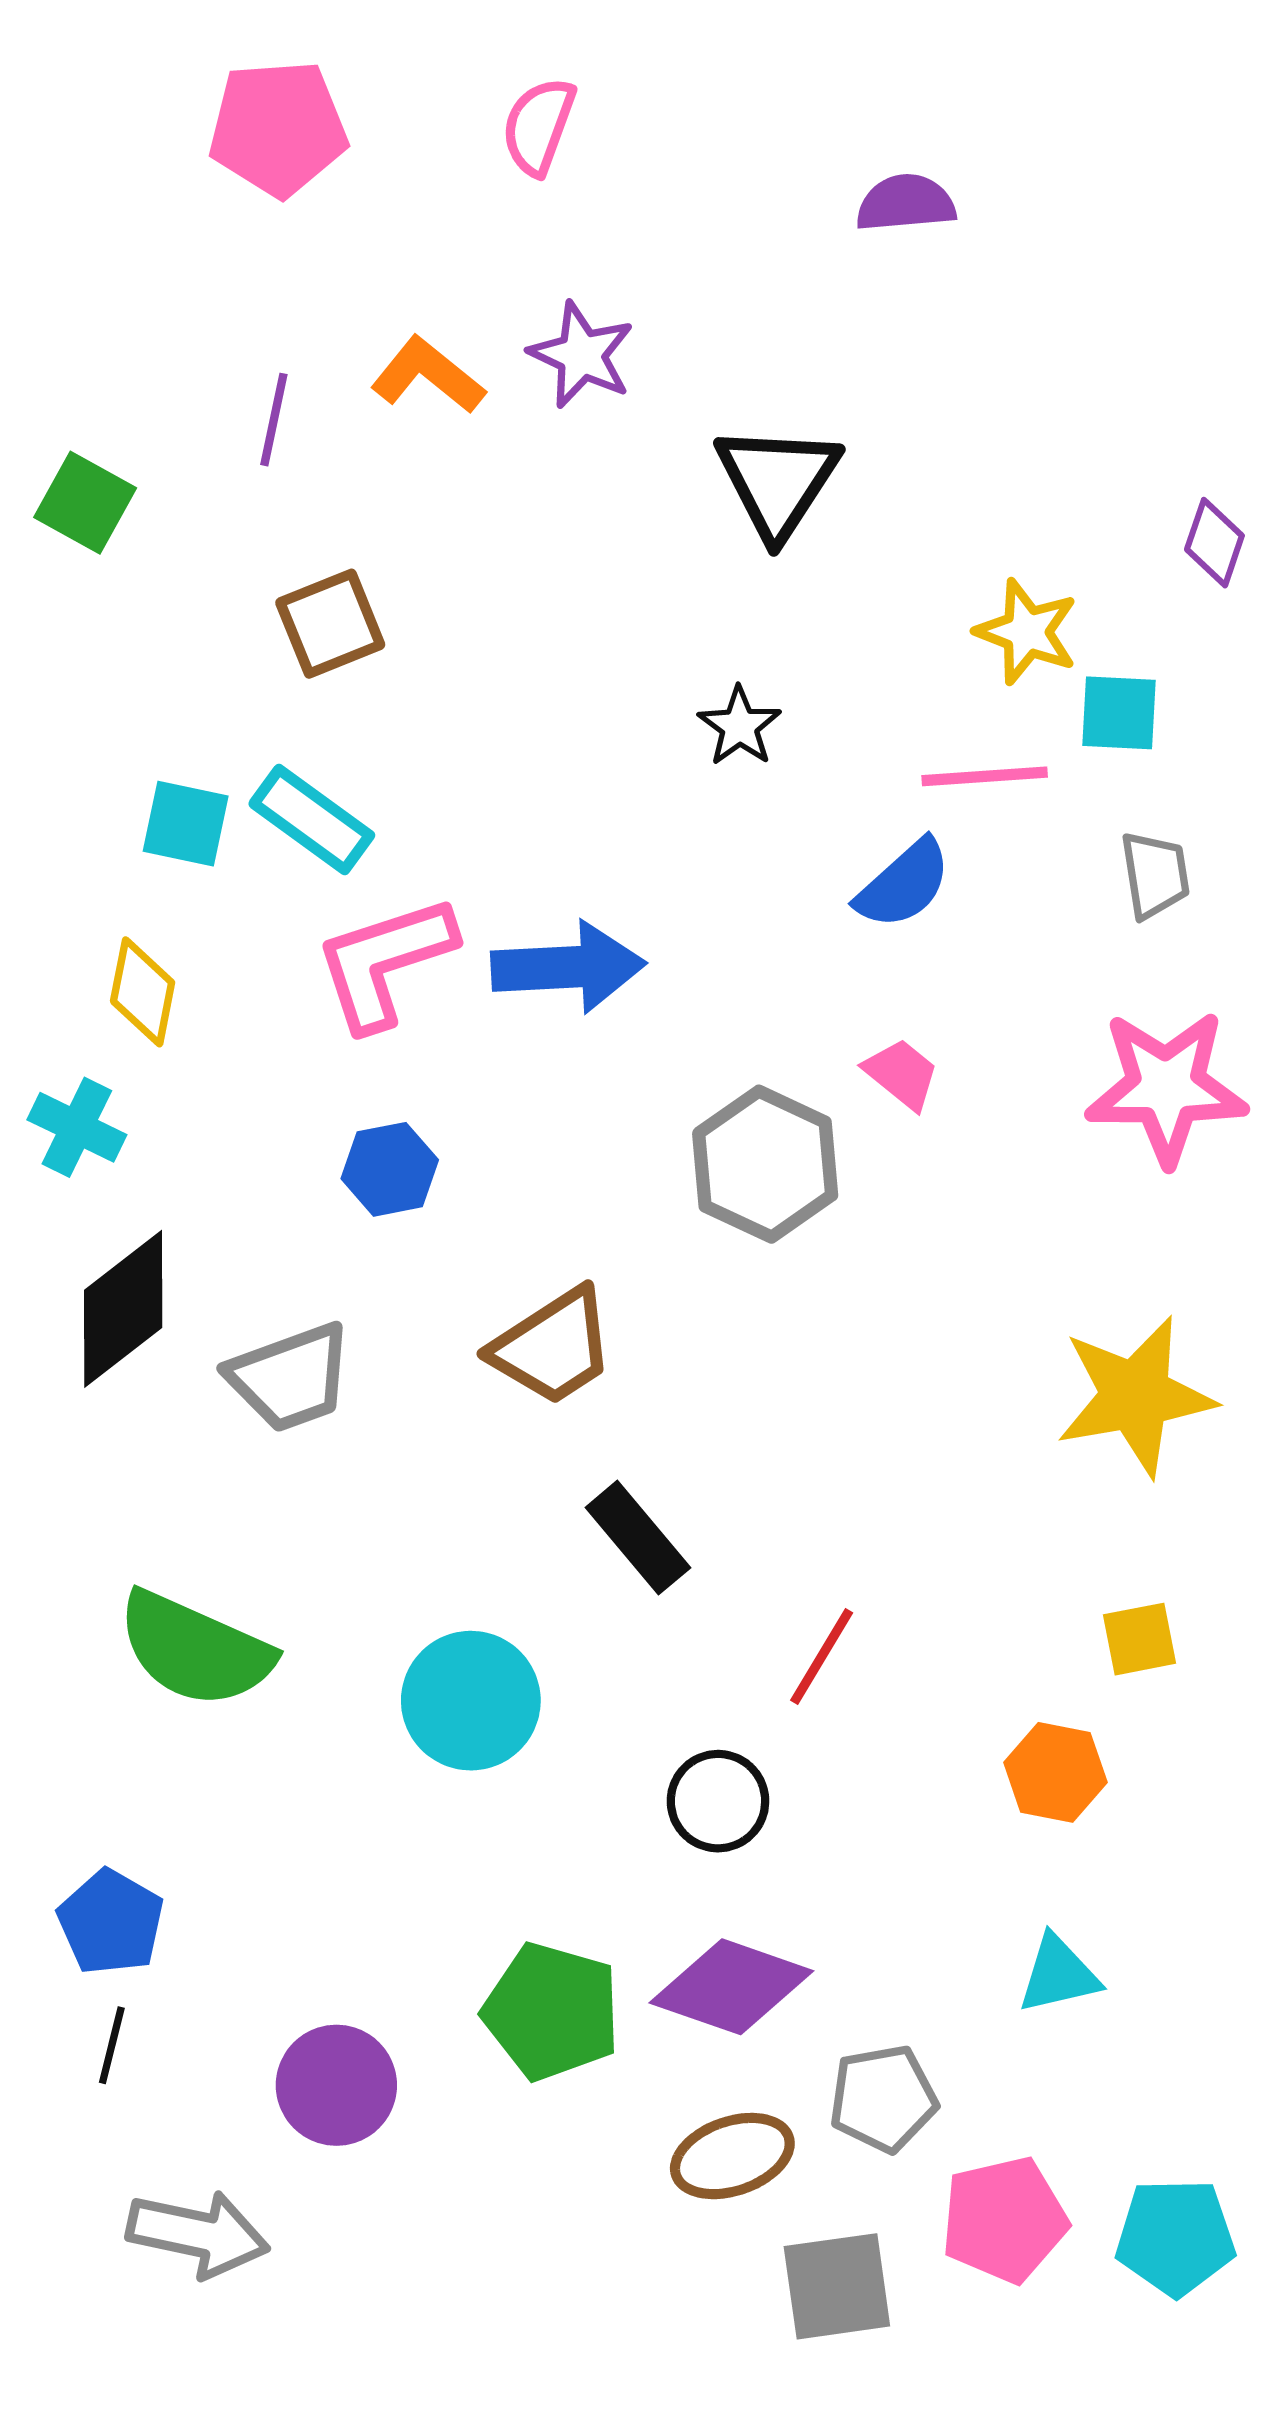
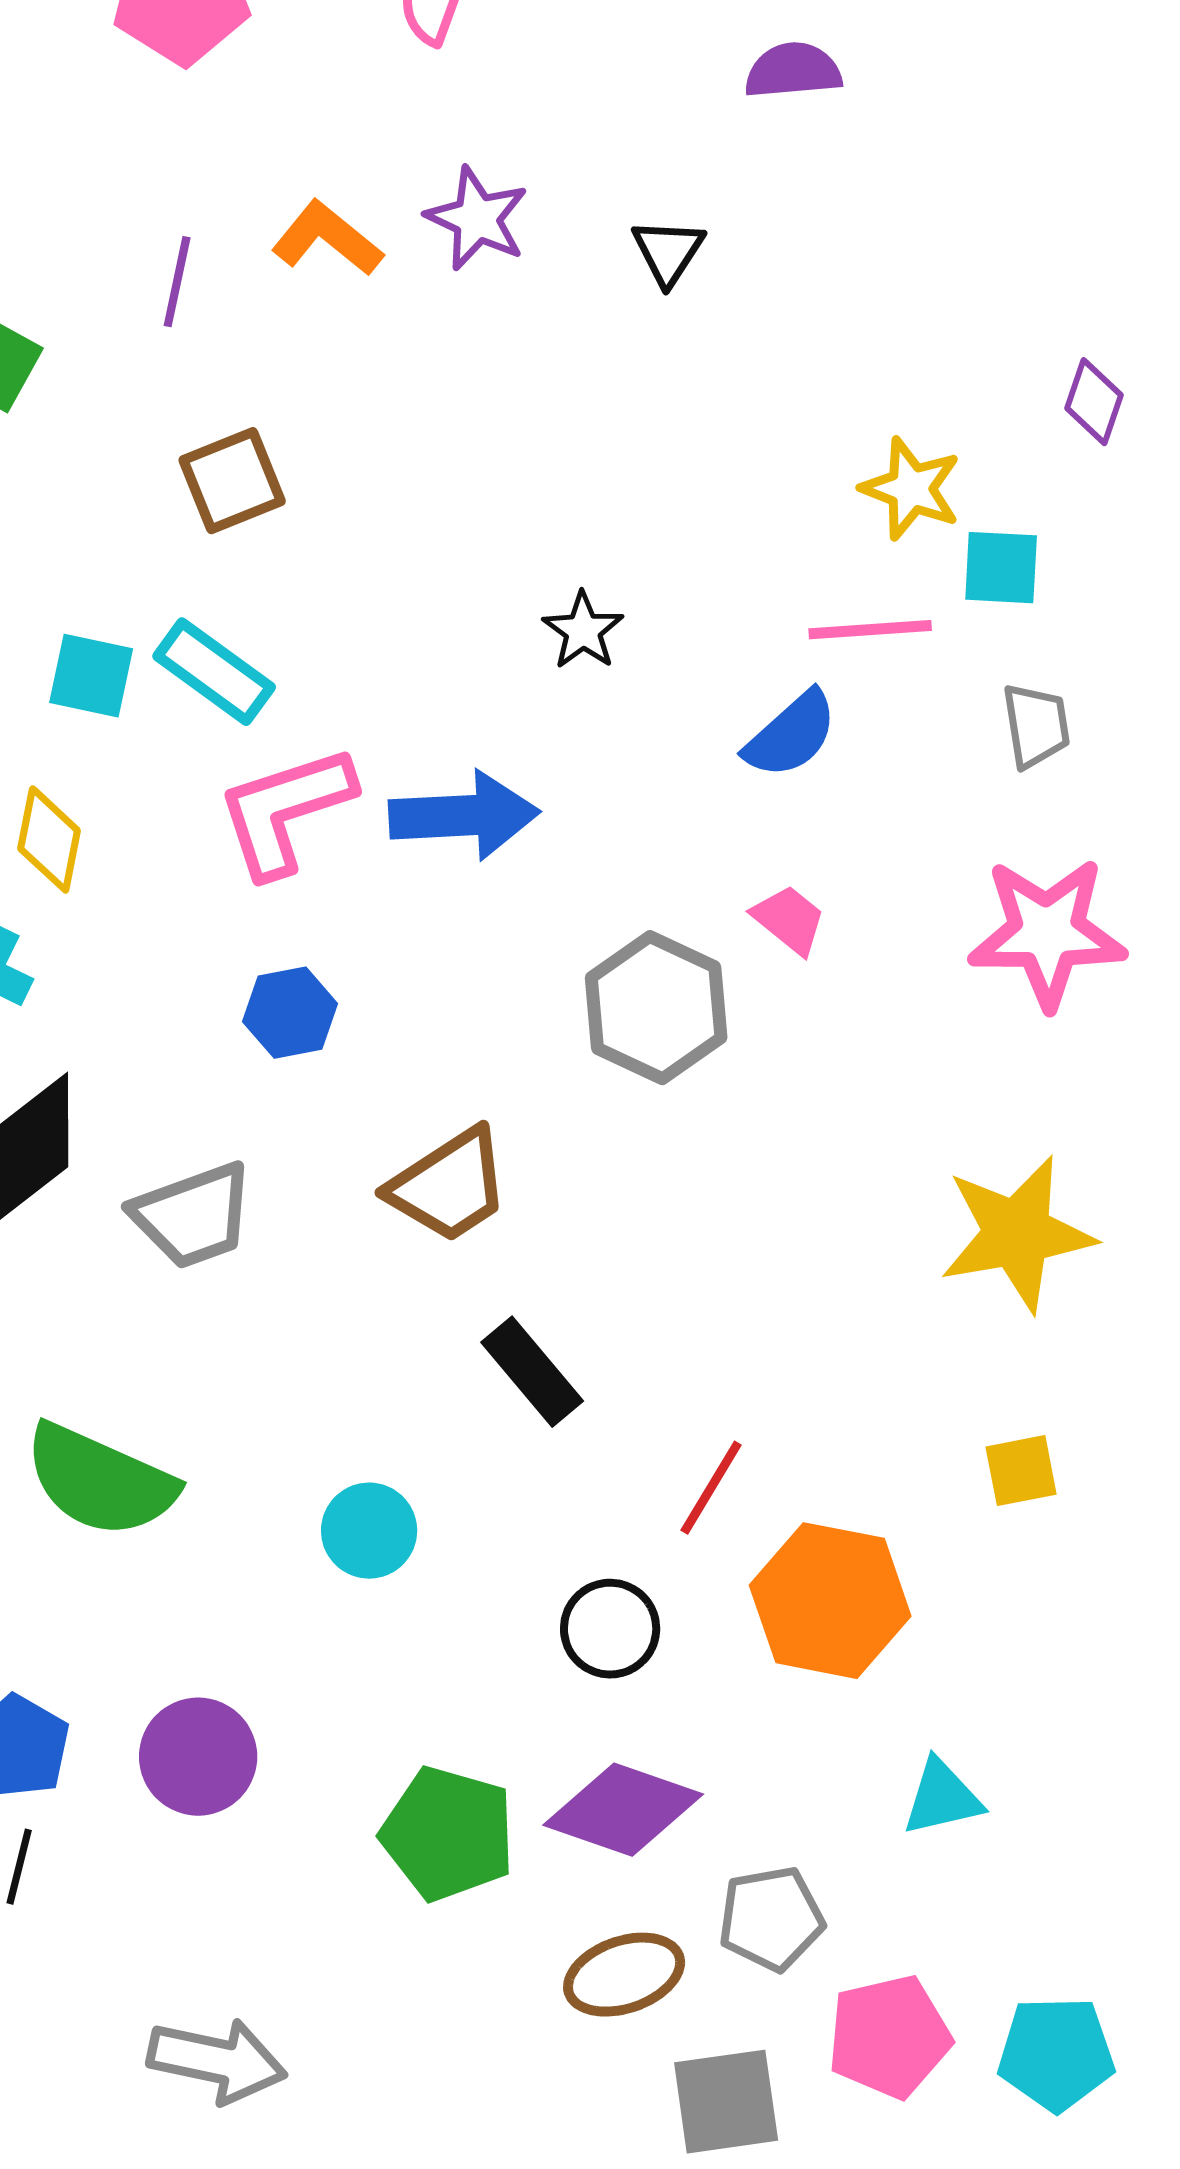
black triangle: (777, 481) -> (668, 252), moved, size x0.6
black star: (740, 726) -> (583, 631), moved
cyan circle: (471, 1701) -> (369, 1531), size x0.7
orange hexagon: (1055, 1772) -> (830, 1601), moved, size x1.6
purple circle: (336, 2085) -> (198, 1757), moved
gray arrow: (198, 2234) -> (217, 2061), moved

